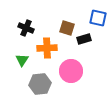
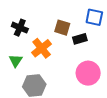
orange cross: (47, 48) -> (42, 48), turned -36
pink circle: (71, 71) -> (88, 73), moved

